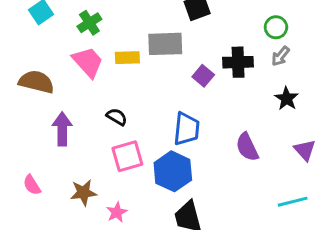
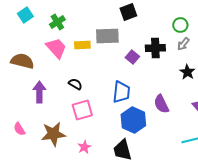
blue hexagon: (173, 171) -> (133, 120), moved
brown star: (83, 193) -> (53, 134), size x1.4
pink star: (117, 212) -> (84, 147), moved

